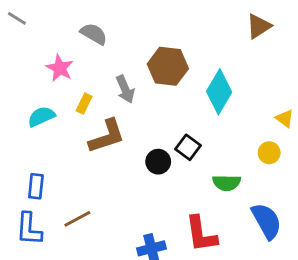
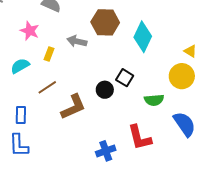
gray arrow: (125, 89) -> (77, 41), turned 132
brown L-shape: (107, 136) -> (73, 107), moved
yellow circle: (269, 153) -> (182, 76), size x1.6
brown line: (77, 219) -> (47, 87), moved

